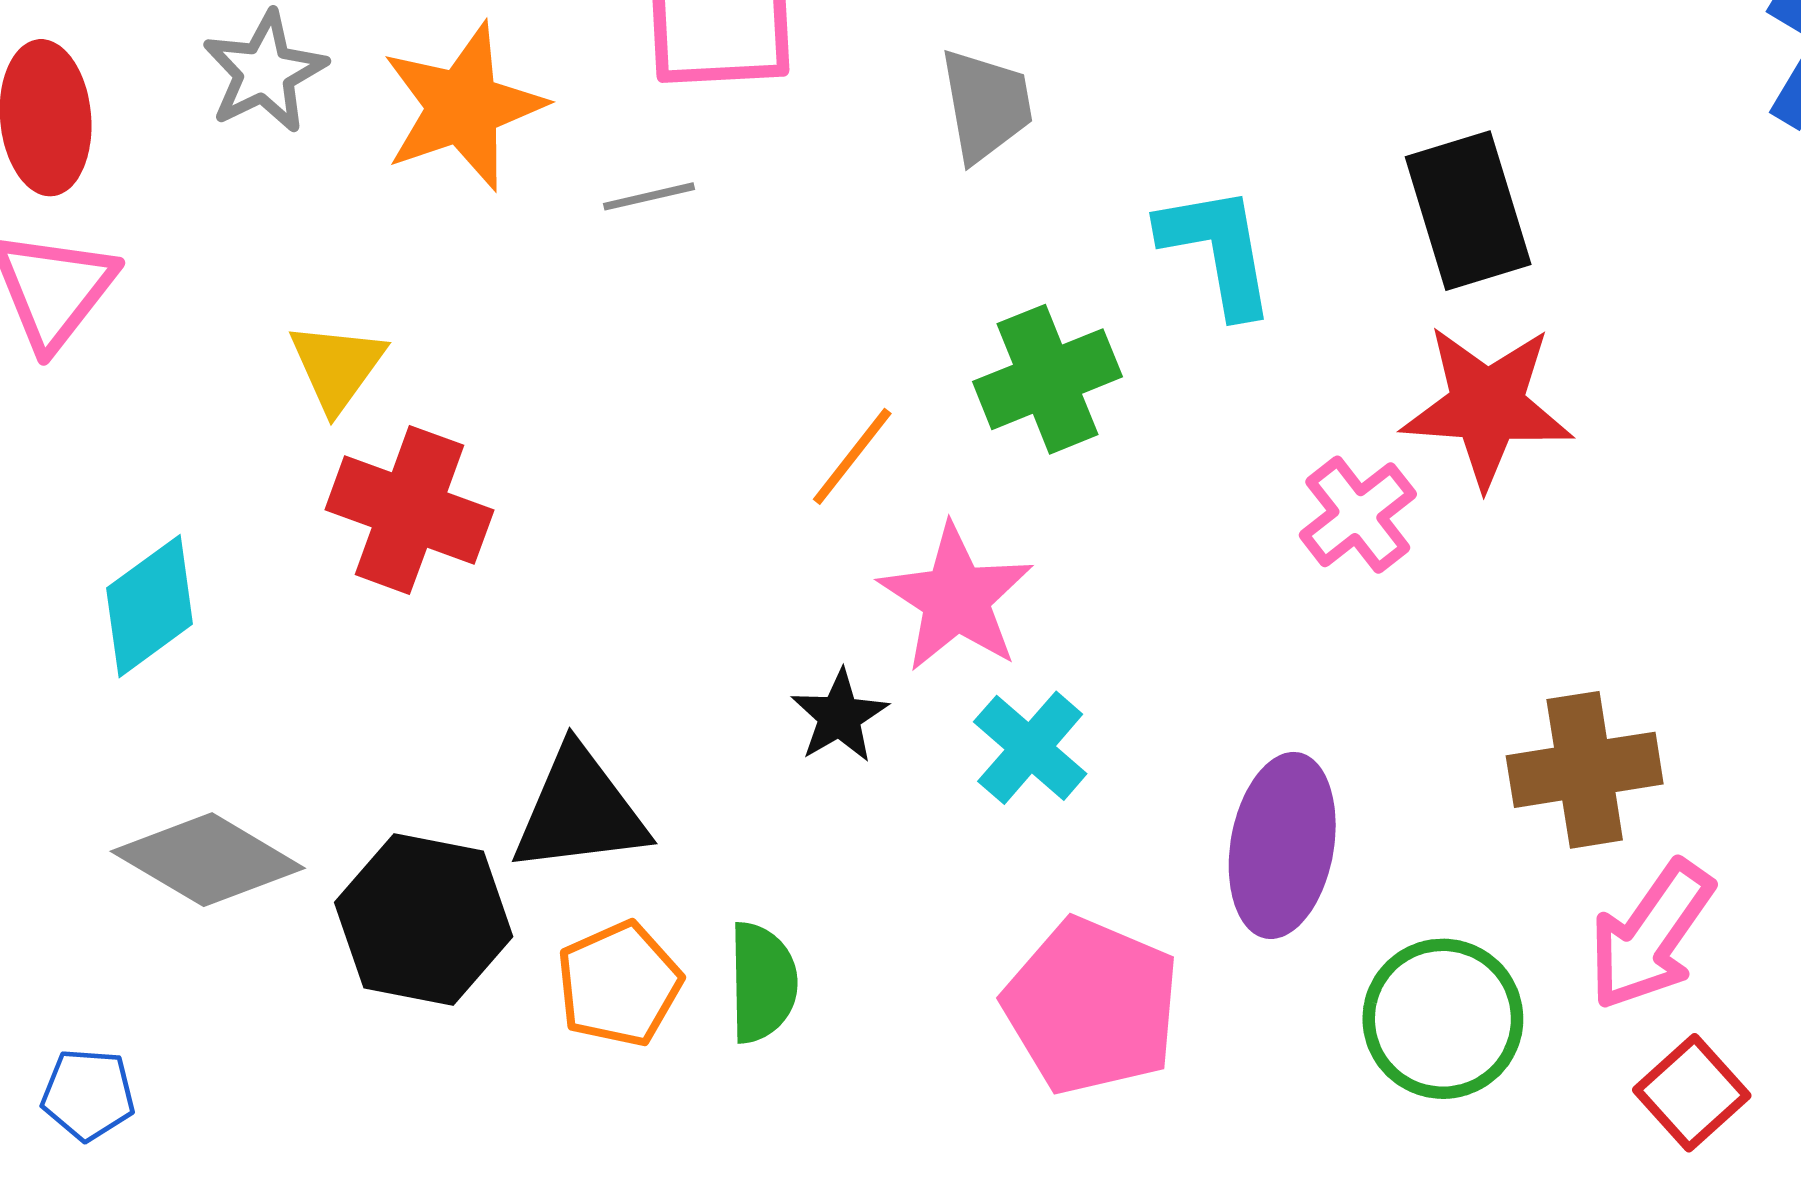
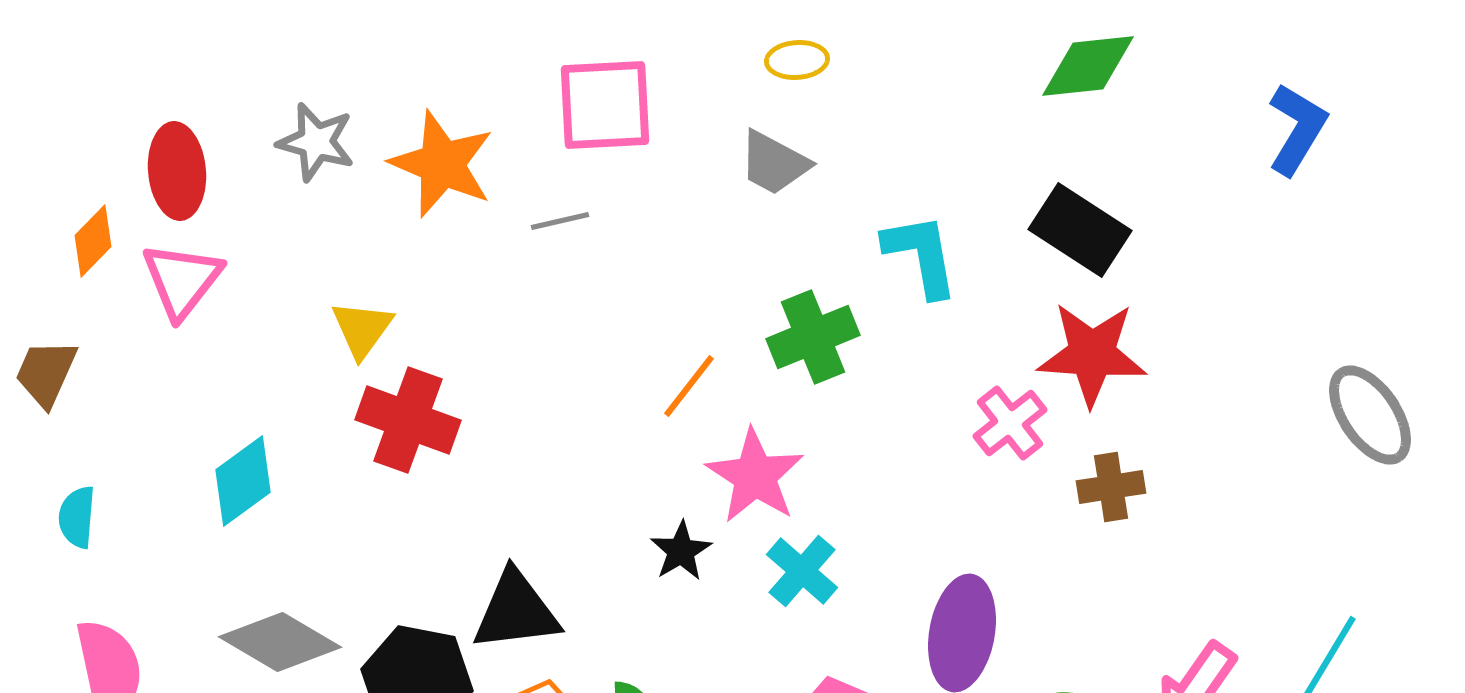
gray star: (265, 72) -> (316, 142), turned -30
gray trapezoid: (986, 105) -> (774, 163), turned 128
orange star: (463, 107) -> (442, 164), turned -30
black rectangle: (1468, 211) -> (1080, 230), turned -40
brown cross: (1585, 770) -> (1111, 487), moved, size x0.7

